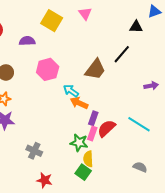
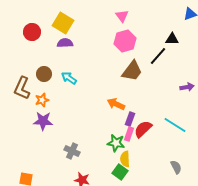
yellow square: (52, 21) -> (63, 23), moved
black triangle: (136, 27) -> (172, 39), moved
pink hexagon: (48, 69) -> (125, 41), moved
cyan arrow: (71, 91) -> (69, 78), moved
gray semicircle: (140, 167) -> (176, 167), turned 40

